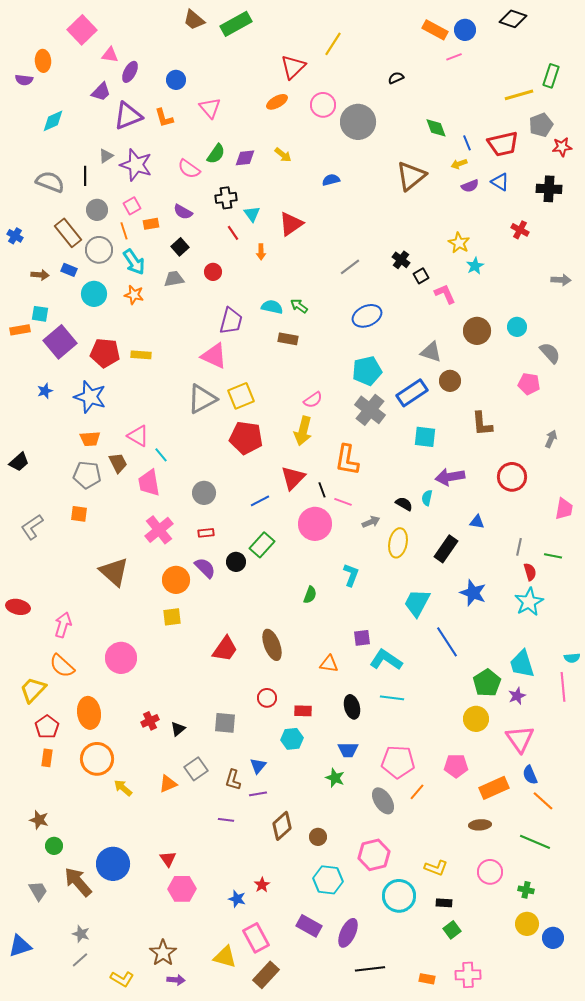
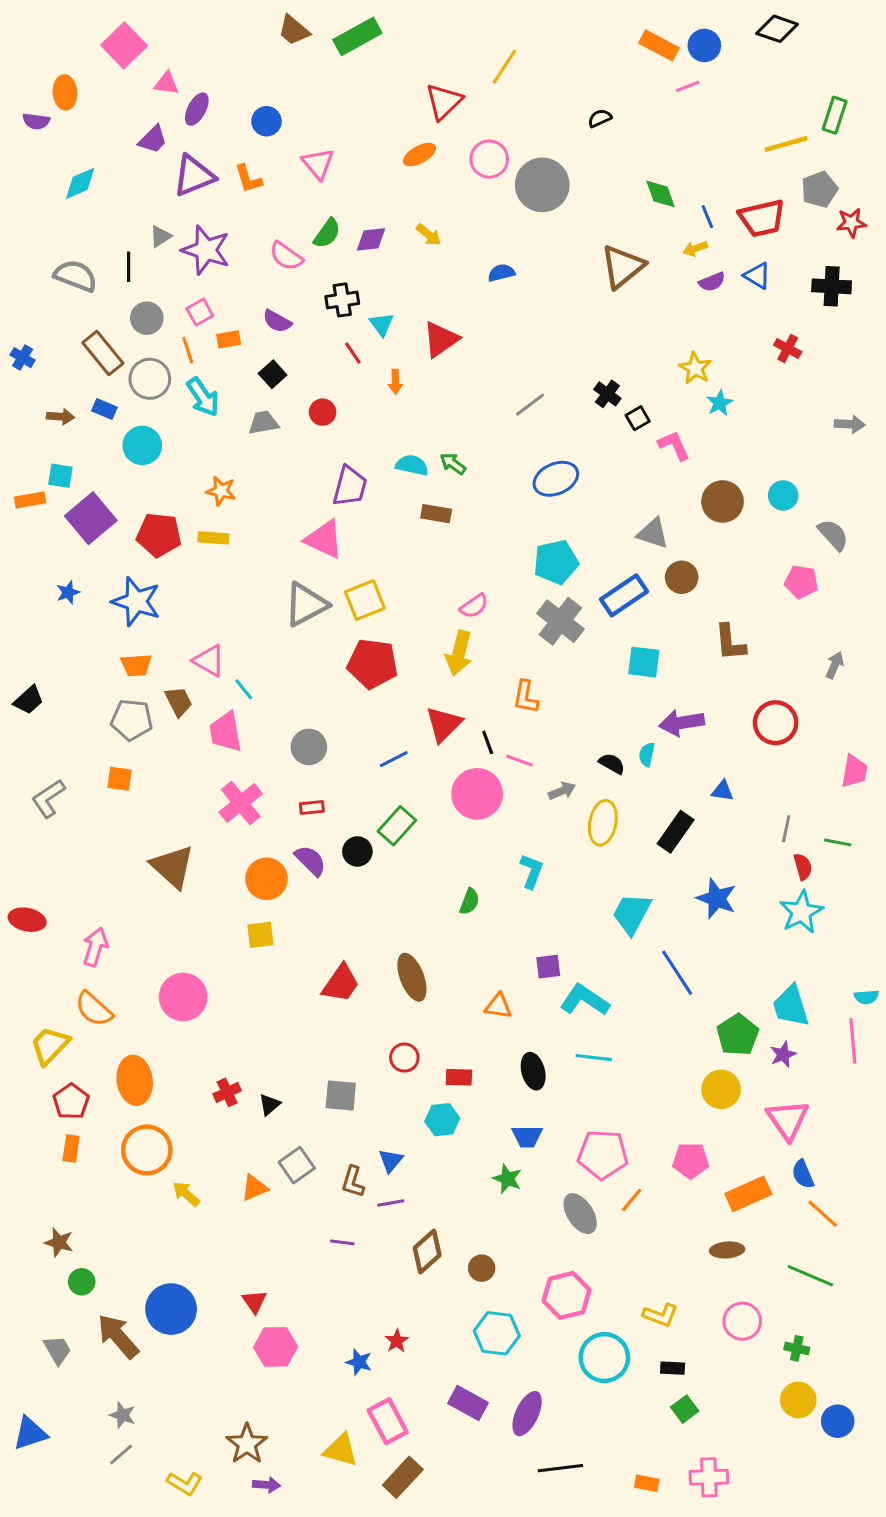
orange star: (134, 295) -> (221, 491), moved
orange L-shape: (347, 460) -> (526, 697), size x0.7

